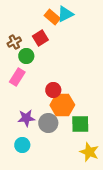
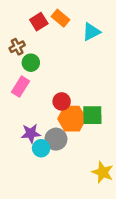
cyan triangle: (65, 14) -> (91, 32), moved
red square: (40, 38) -> (39, 22), moved
green square: (80, 124) -> (92, 115), moved
cyan circle: (22, 145) -> (41, 148), moved

